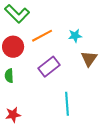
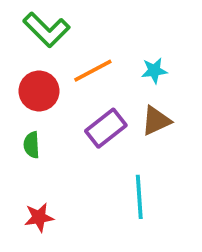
brown triangle: (89, 59) -> (156, 121), moved, turned 30

